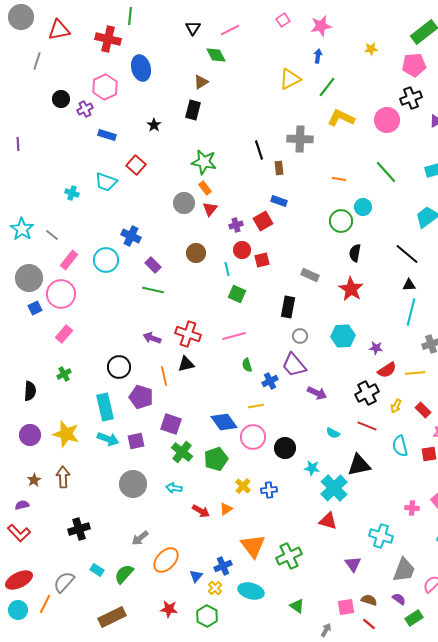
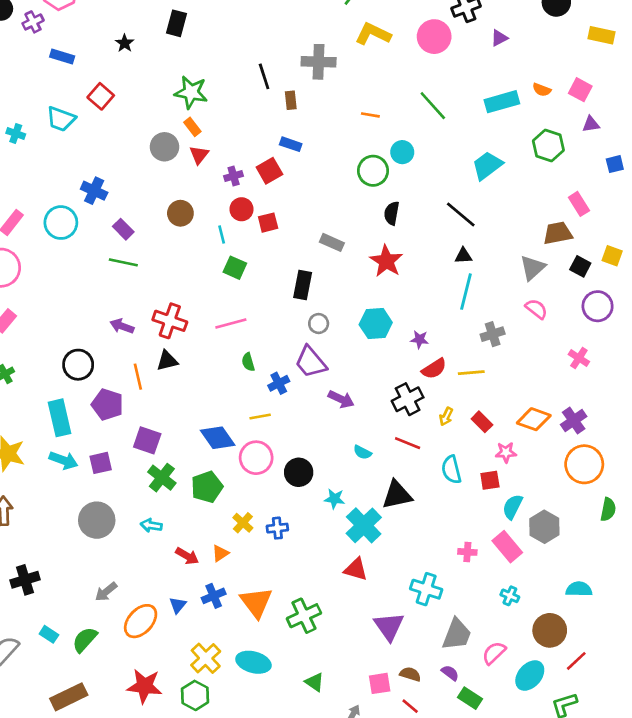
purple triangle: (353, 564) -> (389, 626), size x1.4
blue cross: (223, 566) -> (214, 596), moved
blue triangle: (196, 576) -> (178, 605), moved
yellow cross: (215, 588) -> (206, 658), size x1.6
red star: (169, 609) -> (145, 686), size x1.5
green rectangle: (414, 618) -> (470, 698), turned 66

